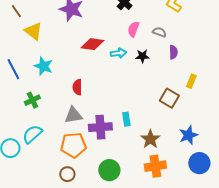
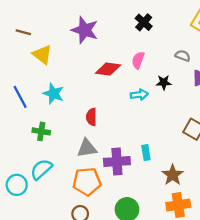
brown line: (16, 11) -> (23, 32), turned -40
pink semicircle: (133, 29) -> (138, 60), moved
cyan arrow: (118, 53) -> (139, 95), moved
green cross: (32, 100) -> (41, 131), turned 35

